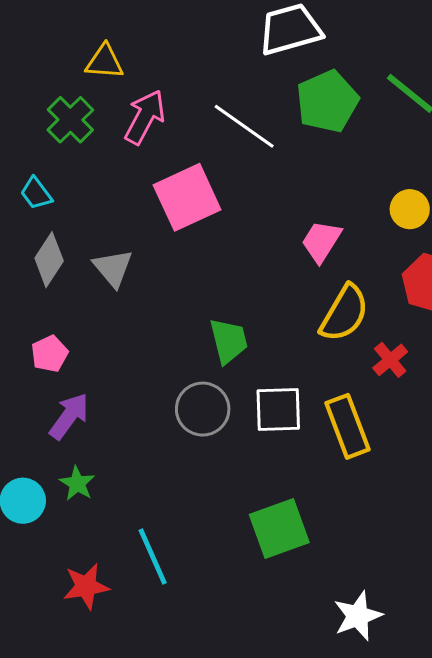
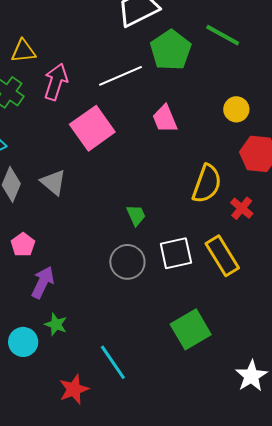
white line: (244, 126) -> (120, 76), turned -48
pink trapezoid: (321, 241) -> (165, 119), moved, turned -44
green trapezoid: (229, 341) -> (136, 215), size x0.7

